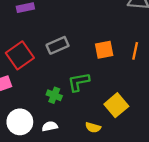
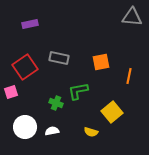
gray rectangle: (58, 45) -> (59, 58), turned 36
orange line: (135, 51) -> (129, 76), moved

